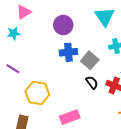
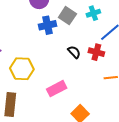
gray square: (90, 60) -> (67, 16), moved

